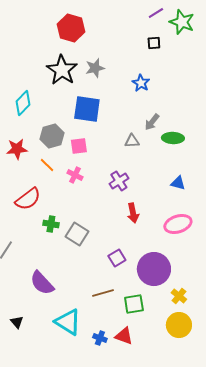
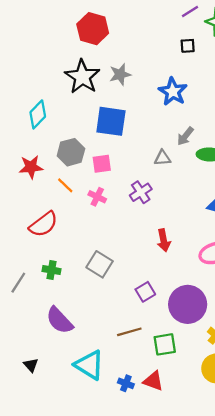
blue star: (141, 83) -> (173, 92), size x1.4
purple cross: (119, 181) -> (141, 192), moved
green cross: (51, 224) -> (51, 270), moved

